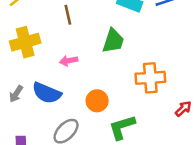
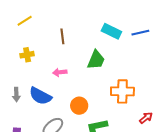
yellow cross: (25, 42) -> (27, 55), size x0.6
gray arrow: (16, 94) -> (16, 95), turned -40

